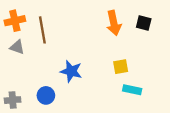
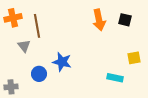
gray triangle: (17, 47) -> (24, 46), moved, turned 32
yellow square: (121, 67) -> (134, 58), moved
blue circle: (46, 95) -> (39, 74), moved

